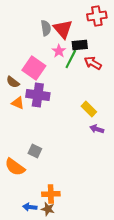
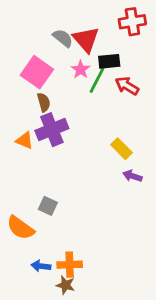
gray semicircle: (46, 28) -> (63, 38), turned -42
pink square: (34, 68) -> (37, 72), moved
brown semicircle: (13, 82) -> (44, 102), moved, turned -144
purple cross: (38, 95) -> (52, 130), turned -30
blue arrow: (30, 207) -> (41, 266), moved

